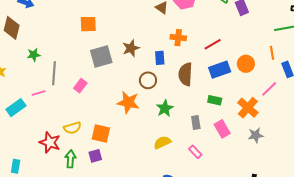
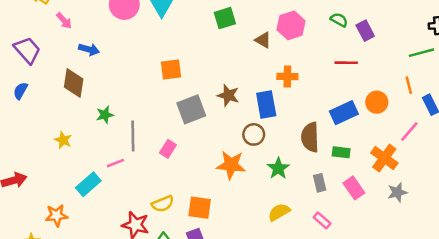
red line: (213, 44) -> (346, 63), moved, turned 36
brown star: (131, 48) -> (228, 95), turned -30
blue rectangle: (160, 58) -> (266, 105), size x1.5
brown semicircle: (185, 74) -> (310, 137), moved

